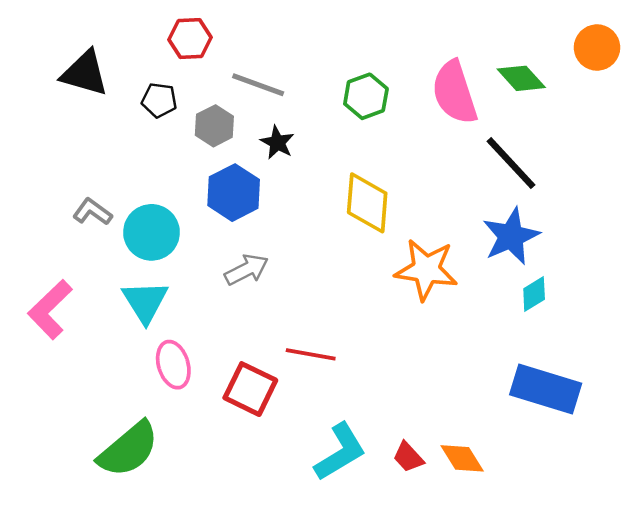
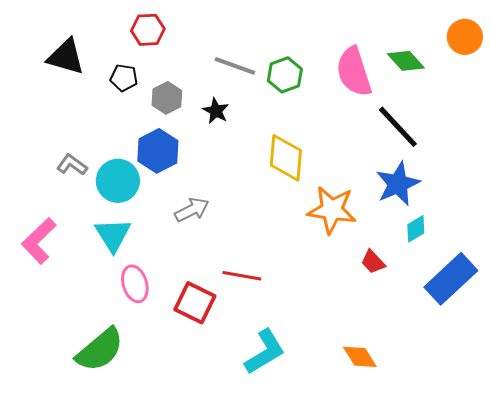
gray line: (258, 85) -> (235, 66), moved
blue hexagon: (234, 193) -> (158, 151), moved
blue rectangle: (546, 389) -> (451, 279), moved, turned -60
red trapezoid: (408, 457) -> (373, 262), moved

